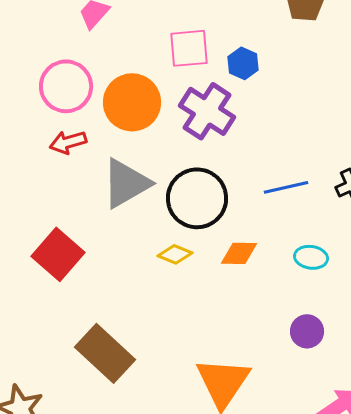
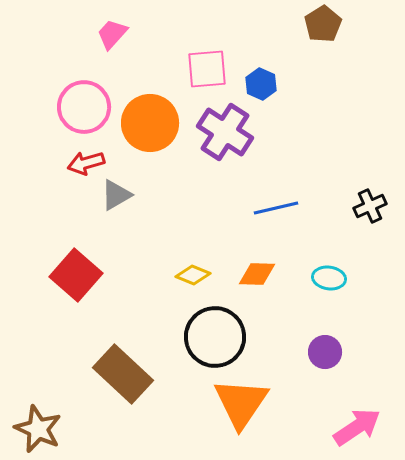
gray triangle: (126, 183) -> (116, 195), moved, size x0.6
blue line: (286, 187) -> (276, 208), moved
black circle: (197, 198) -> (215, 337), moved

